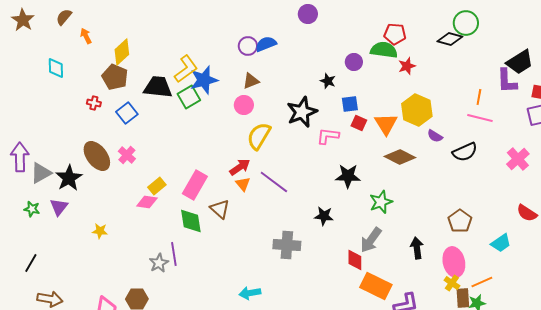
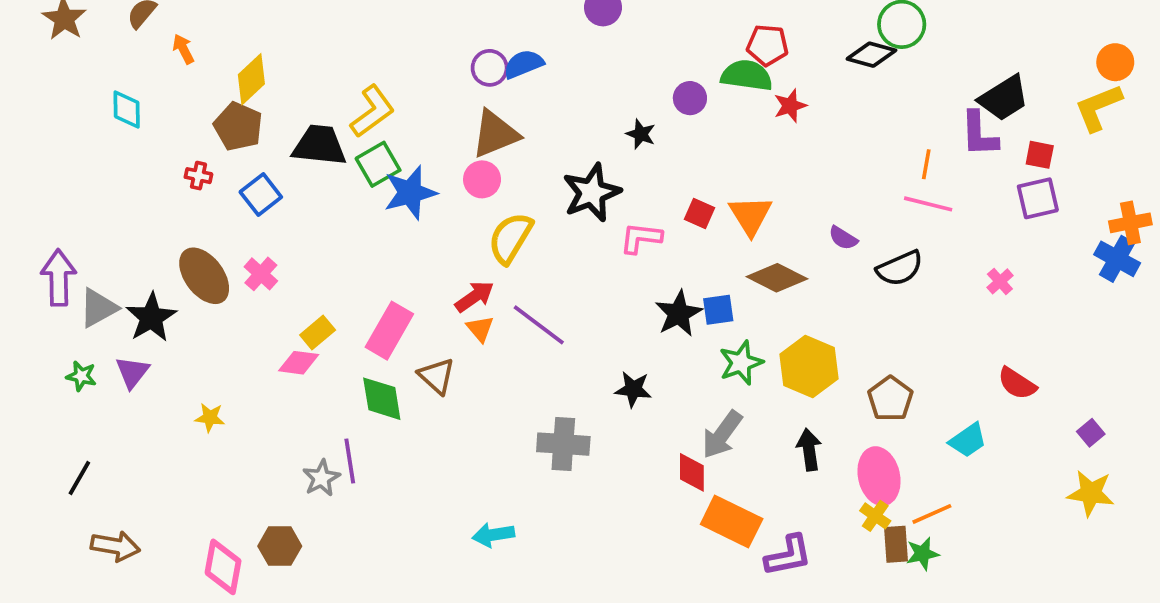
blue star: (204, 80) -> (410, 193), moved
brown triangle: (251, 81) -> (495, 134), size x1.6
blue square: (350, 104) -> (718, 310), moved
yellow hexagon: (417, 110) -> (809, 367), moved
pink cross: (518, 159) -> (1000, 281), size x0.6
black star: (348, 176) -> (679, 314), turned -30

